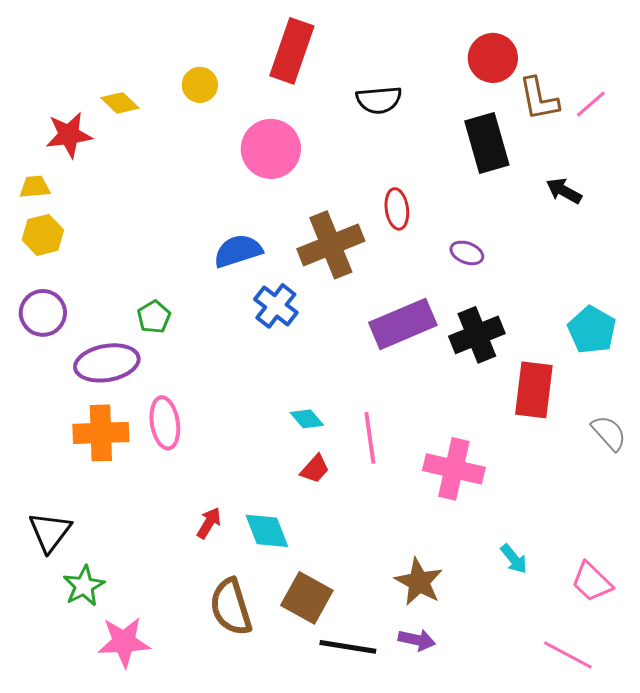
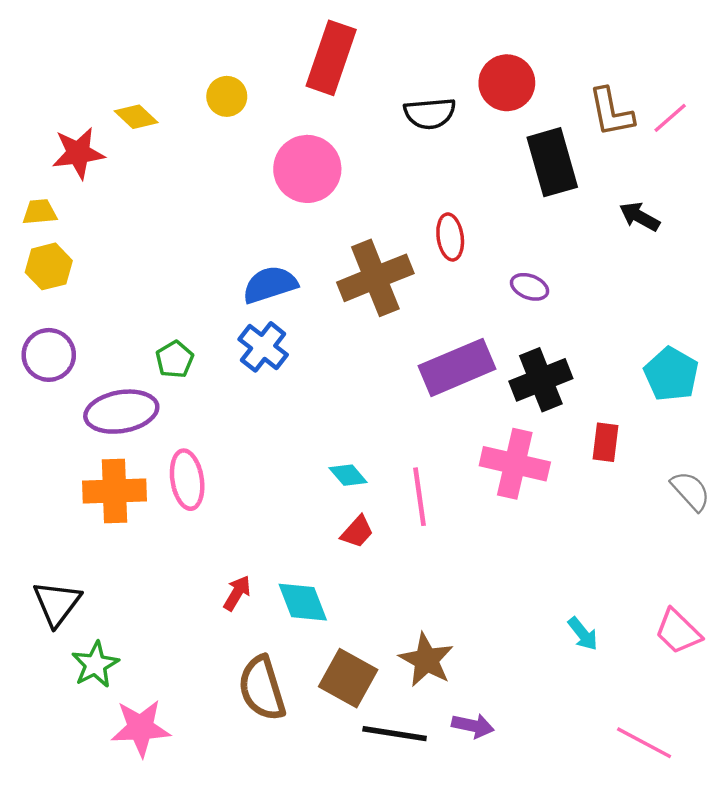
red circle: (493, 58) -> (507, 83), moved
blue cross: (276, 306) -> (263, 347), moved
red rectangle: (534, 390) -> (606, 442), size x0.6
pink cross: (454, 469) -> (515, 464), moved
brown star: (419, 582) -> (426, 660), moved
pink trapezoid: (592, 582) -> (678, 632), moved

